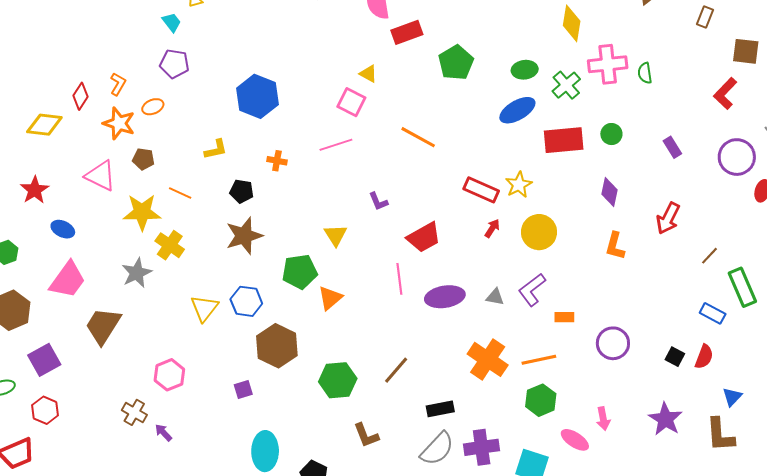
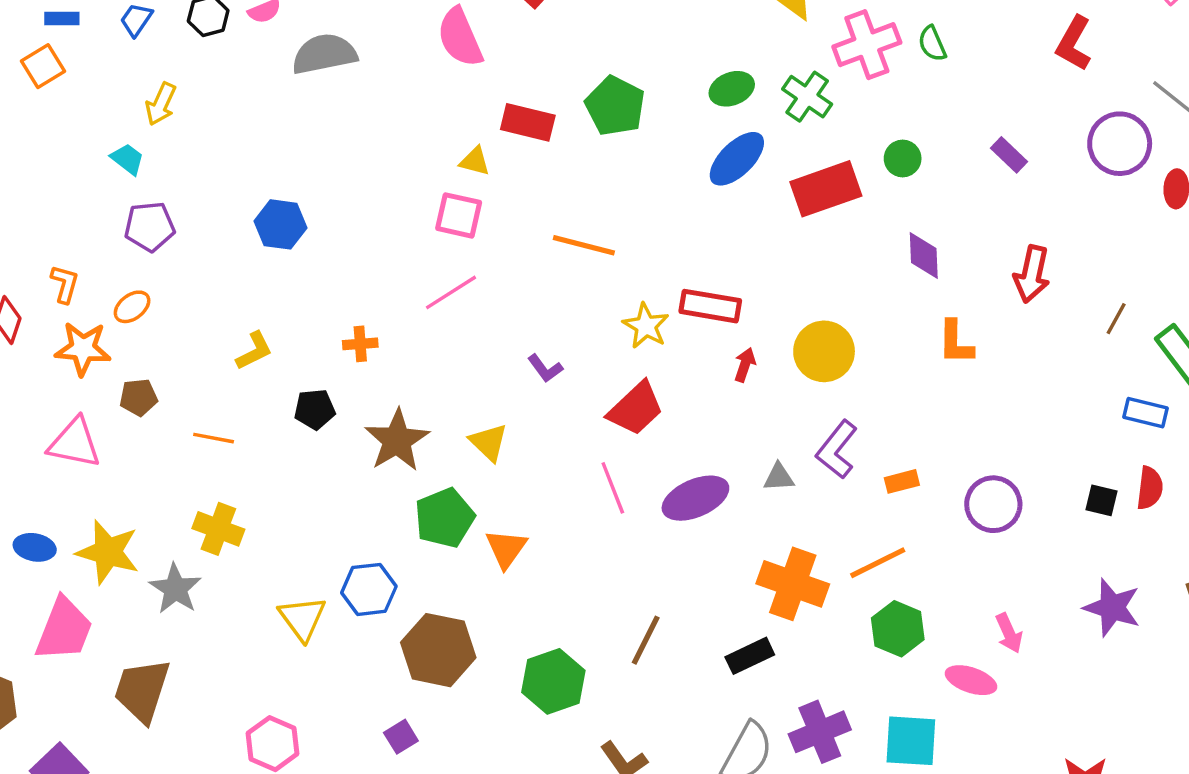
red rectangle: (407, 32) -> (528, 122), moved, turned 48
blue hexagon: (257, 96) -> (280, 224), moved, size x0.7
yellow star: (519, 185) -> (646, 326), moved
yellow star: (142, 212) -> (108, 552), moved, turned 30
brown star: (244, 236) -> (397, 440), moved
black rectangle: (440, 409) -> (750, 656), moved

